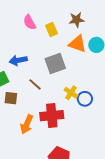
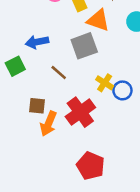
orange triangle: (77, 44) -> (98, 20), moved
brown square: (11, 98) -> (37, 106), moved
red cross: (52, 116) -> (80, 112), turned -30

